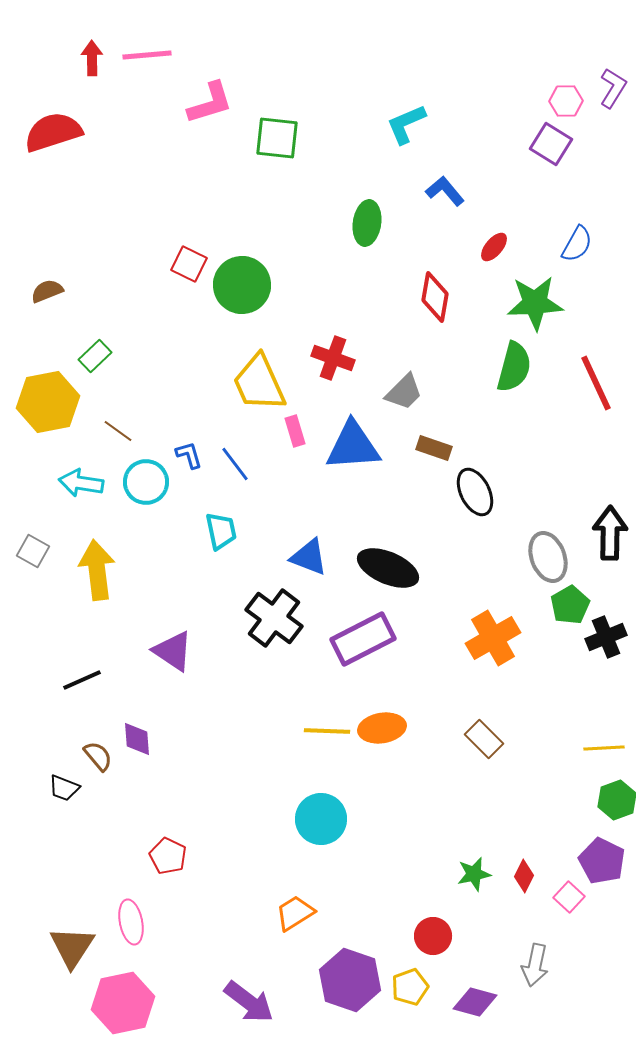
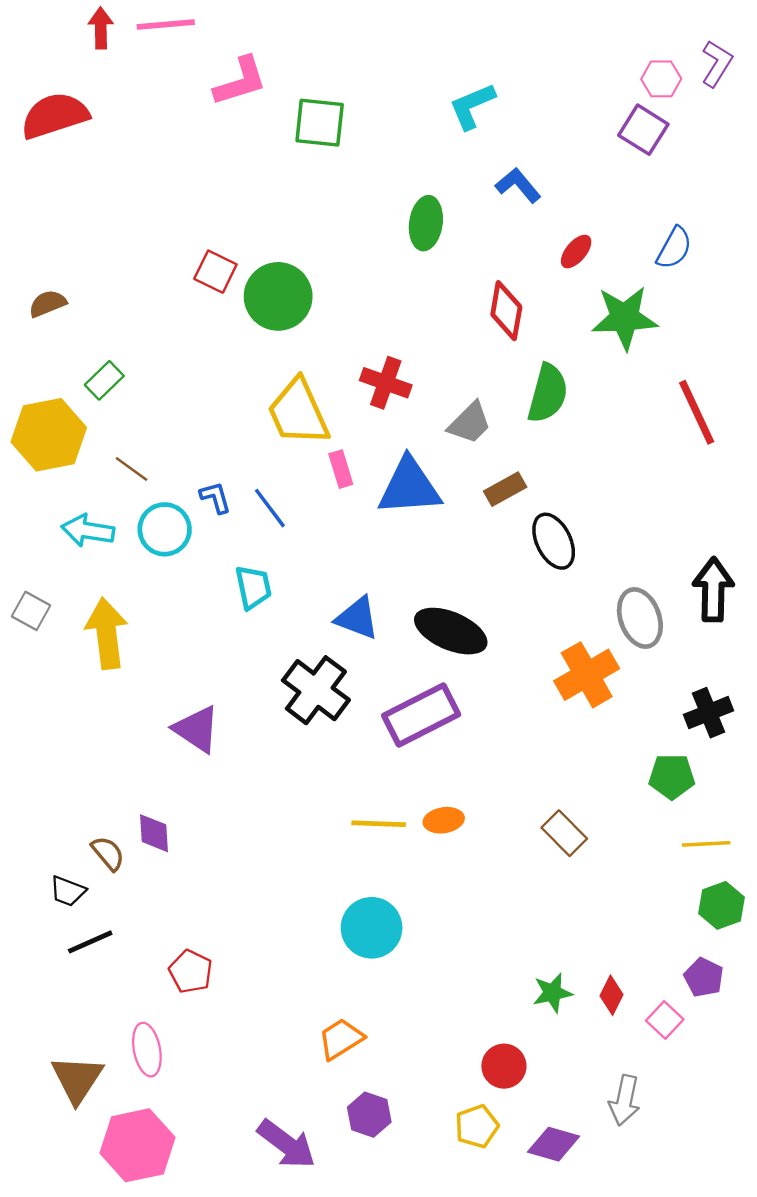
green semicircle: (514, 367) -> (548, 393), moved
brown rectangle: (434, 448) -> (505, 489), turned -48
green pentagon: (570, 605) -> (672, 776), moved, turned 30
orange cross: (493, 638) -> (587, 675), moved
black line: (82, 680) -> (90, 942), moved
orange ellipse: (382, 728) -> (444, 820), size x0.7
purple pentagon: (602, 861) -> (704, 977), size x0.7
purple hexagon: (350, 980) -> (369, 1115), moved, size x0.6

